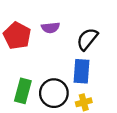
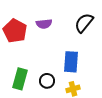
black semicircle: (87, 39) -> (84, 23), moved
black circle: (54, 93) -> (47, 81), size x0.6

